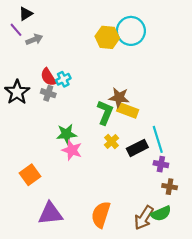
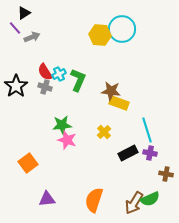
green L-shape: (105, 113) -> (78, 80), moved
black rectangle: (137, 148) -> (128, 153), moved
brown cross: (170, 187) -> (166, 174), moved
purple triangle: (50, 213) -> (47, 199), size x0.7

